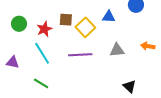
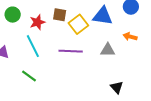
blue triangle: (109, 17) -> (103, 16), size x1.5
orange arrow: (148, 46) -> (130, 37), moved

